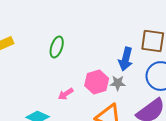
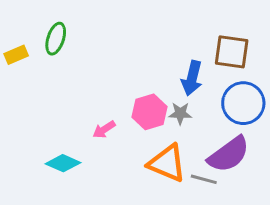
green ellipse: (57, 47) -> (56, 39), moved

